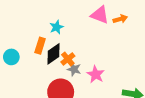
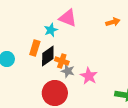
pink triangle: (100, 15) -> (68, 18), moved
orange cross: (68, 59) -> (62, 61), turned -32

